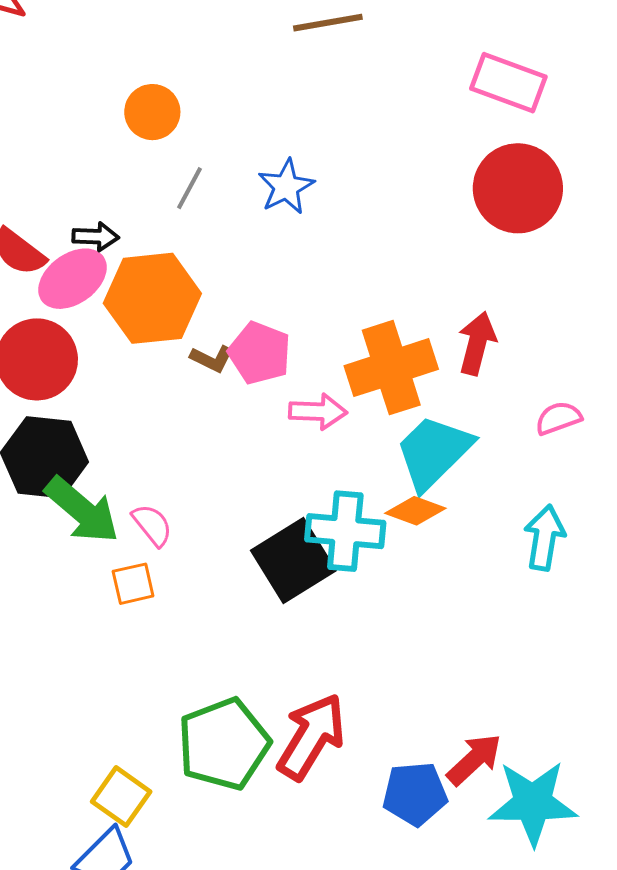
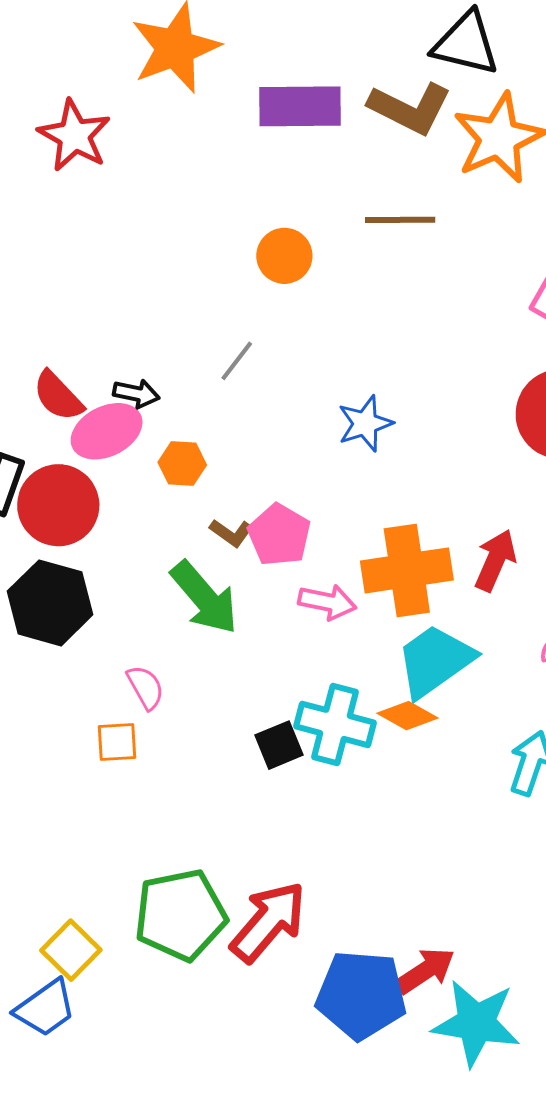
orange circle: (152, 112) -> (284, 256), moved
blue star: (286, 187) -> (365, 424), moved
orange hexagon: (152, 298) -> (182, 464), size x0.5
green arrow: (82, 510) -> (204, 598), moved
black square: (293, 560) -> (279, 745), size x0.6
blue pentagon: (415, 794) -> (361, 995), size x1.4

